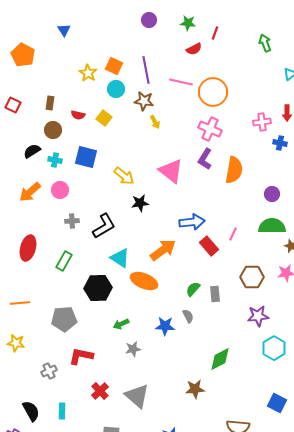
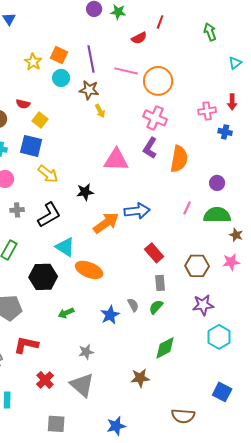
green star: (188, 23) -> (118, 12), moved
yellow square: (104, 118) -> (40, 120), moved
pink triangle: (171, 171) -> (116, 160), turned -36
yellow arrow: (124, 176) -> (48, 174), moved
pink line: (233, 234) -> (187, 208), moved
red rectangle: (209, 246) -> (154, 253), moved
orange arrow: (163, 250) -> (106, 223), moved
green semicircle: (193, 289) -> (156, 307), moved
blue star: (165, 326) -> (110, 315), turned -30
gray star: (133, 349) -> (86, 352), moved

